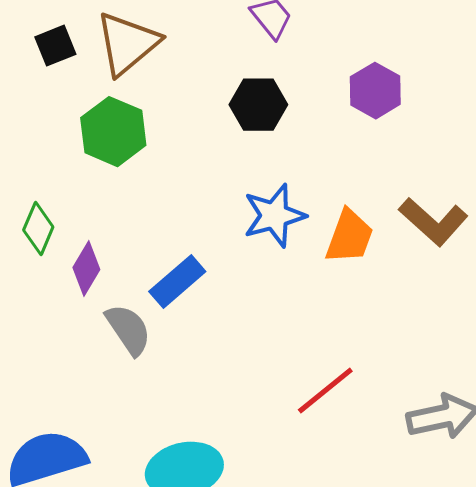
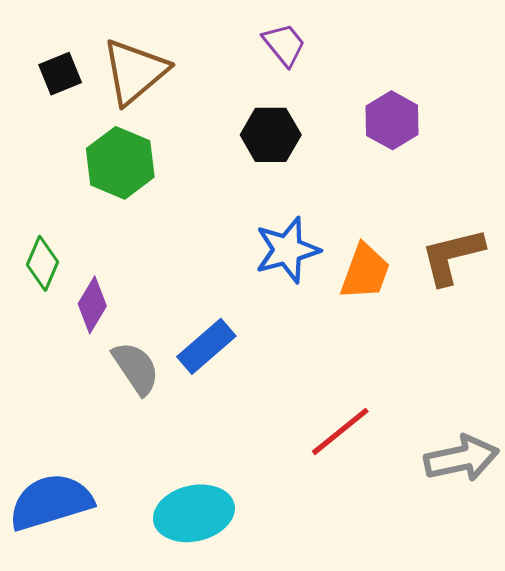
brown L-shape: (433, 222) -> (452, 256), turned 124
blue rectangle: (177, 282) -> (206, 346), moved

